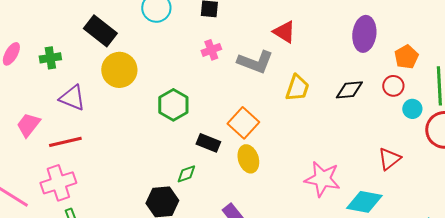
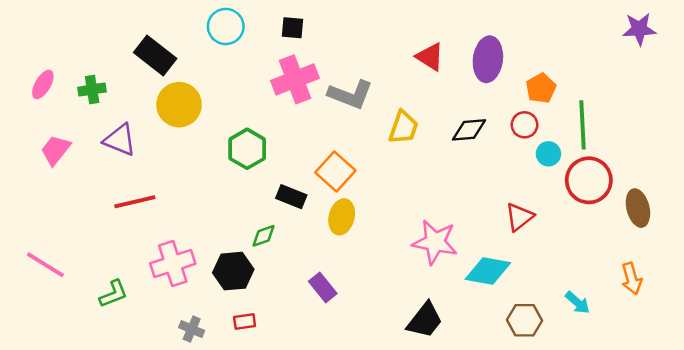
red triangle: (284, 32) -> (430, 57), moved
pink cross: (211, 50) -> (295, 79), size x1.8
pink trapezoid: (28, 125) -> (55, 150), moved
red line: (65, 142) -> (135, 202), moved
yellow ellipse: (248, 159) -> (342, 217), turned 32
pink cross: (58, 183) -> (173, 264), moved

